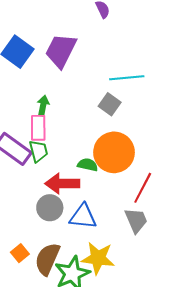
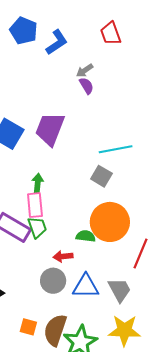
red arrow: (62, 184) -> (63, 256), size x0.6
gray trapezoid: (136, 220) -> (120, 290), moved
orange square: (20, 253) -> (28, 327), turned -30
yellow star: (98, 258) -> (124, 330), moved

